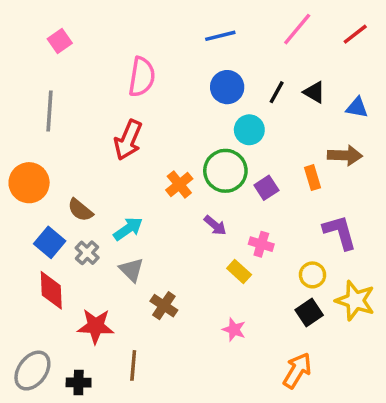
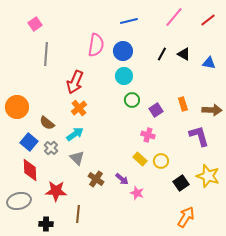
pink semicircle: (142, 77) -> (96, 45), moved
blue circle: (227, 87) -> (123, 51), moved
gray line: (50, 111) -> (46, 54), moved
cyan circle: (249, 130) -> (124, 76), moved
brown arrow: (345, 155) -> (212, 110), moved
green circle: (225, 171) -> (132, 100), size x0.6
orange cross: (179, 184) -> (79, 108), moved
purple arrow: (215, 225) -> (122, 179), moved
pink cross: (261, 244) -> (148, 135), moved
yellow circle: (313, 275) -> (161, 161), moved
gray ellipse: (32, 371) -> (19, 201), moved, turned 40
orange arrow: (297, 371) -> (186, 217), moved

